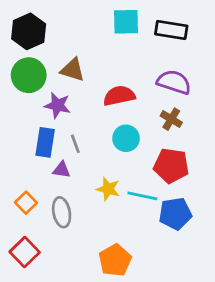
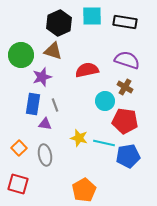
black hexagon: (29, 31) -> (59, 23), moved
purple star: (57, 105) -> (42, 77), turned -30
cyan circle: (126, 138) -> (105, 101), moved
red square: (25, 252) -> (18, 184), turned -30

